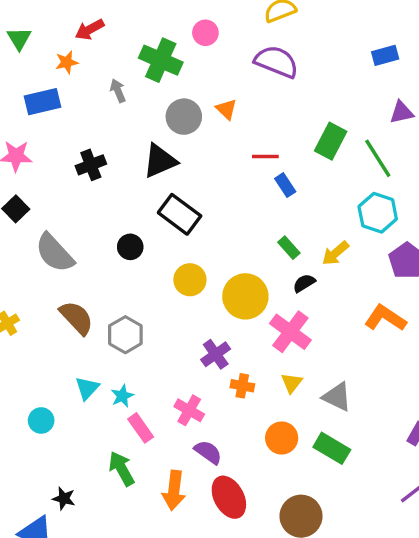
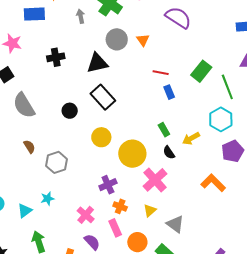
black semicircle: (304, 283) -> (169, 153), turned -104
brown semicircle: (76, 318) -> (29, 147), size x0.6
cyan triangle: (87, 388) -> (25, 211), moved
pink rectangle: (141, 428) -> (115, 228), moved

